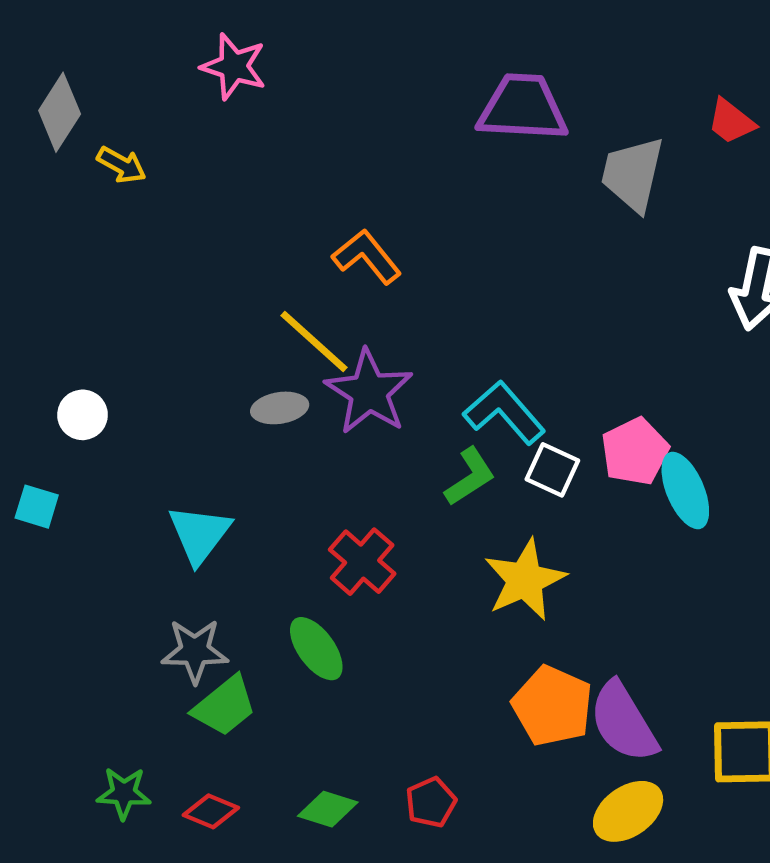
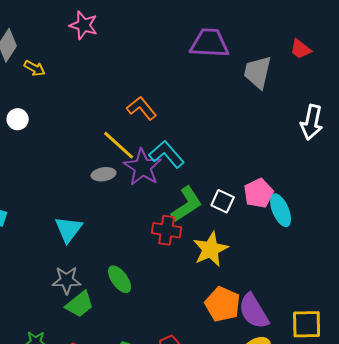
cyan L-shape: (504, 413) -> (167, 154), moved
white circle: (83, 415) -> (18, 119), moved
green L-shape: (470, 477) -> (187, 204), size x1.4
red cross: (362, 562) -> (167, 230), moved, turned -32

